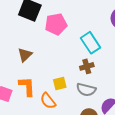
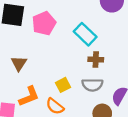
brown cross: (87, 66) -> (96, 60), moved, turned 32
orange L-shape: (27, 86) -> (29, 96), turned 85

